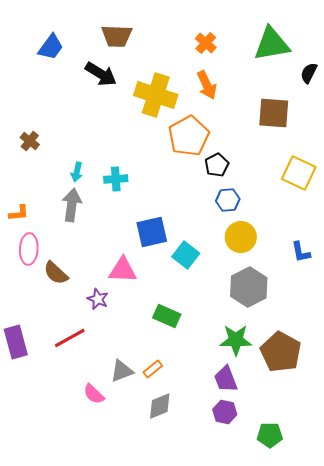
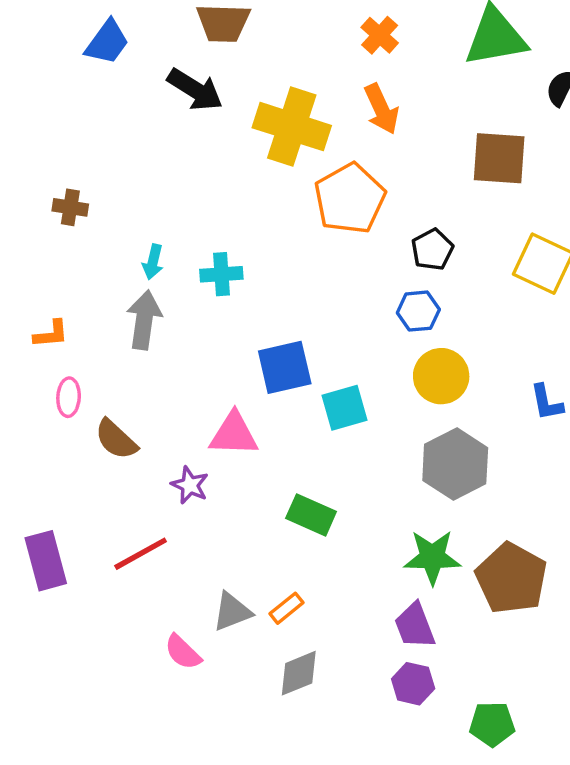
brown cross: (30, 141) -> (70, 207), turned -30
black pentagon: (217, 165) -> (432, 250), moved
pink ellipse: (29, 249) -> (69, 397), size x0.7
cyan square: (186, 255) -> (344, 408), turned 36

